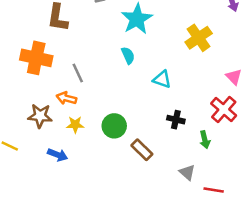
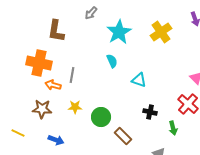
yellow cross: (199, 38) -> (161, 32), moved
gray line: (78, 73) -> (72, 75), turned 35
orange arrow: (66, 98) -> (53, 85), moved
yellow star: (75, 125) -> (75, 107), moved

